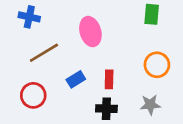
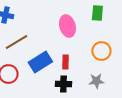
pink ellipse: (90, 32) -> (67, 26), moved
blue rectangle: (76, 79) -> (40, 62), size x1.6

